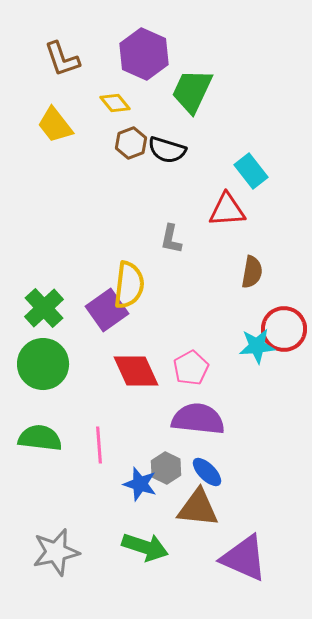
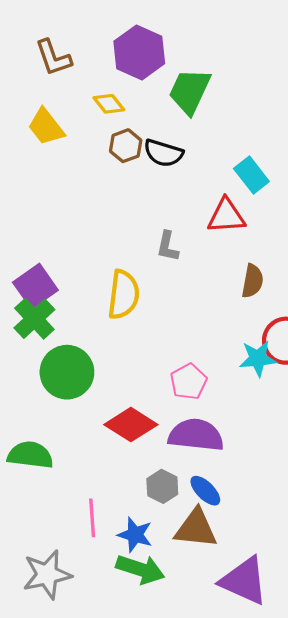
purple square: (107, 310) -> (35, 286), moved
green circle: (43, 364) -> (67, 372), moved
red diamond: (136, 371) -> (131, 425), moved, turned -33
pink line: (99, 445) -> (92, 518), moved
blue star: (140, 484) -> (135, 535), moved

